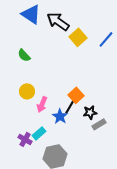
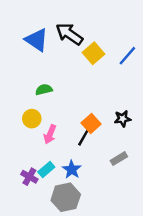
blue triangle: (31, 14) -> (37, 40), moved
green semicircle: (24, 55) -> (44, 90), moved, turned 120
black star: (90, 112) -> (123, 119), moved
blue star: (60, 116) -> (72, 169), moved

